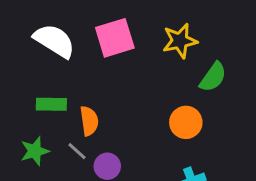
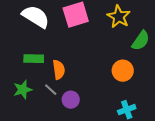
yellow star: (180, 41) -> (119, 17), turned -30

